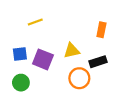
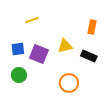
black rectangle: (98, 62) -> (89, 56), turned 42
orange circle: (79, 78) -> (69, 83), moved

